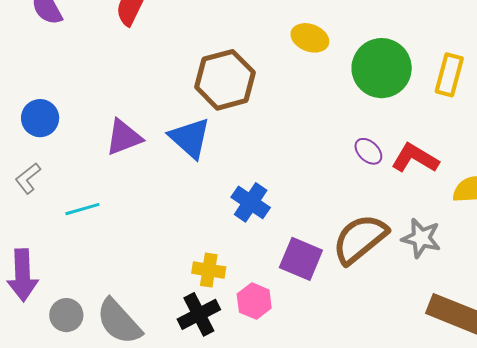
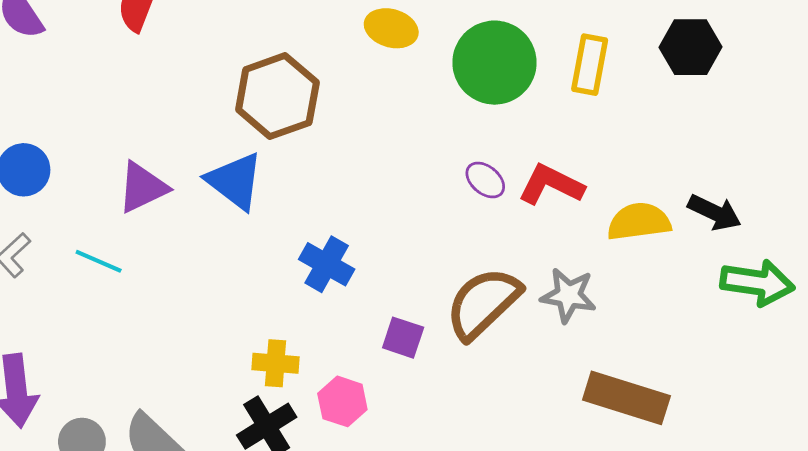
cyan line: (82, 209) -> (99, 261), moved, turned 44
purple square: (301, 259) -> (403, 338), size x0.7

